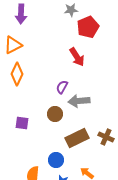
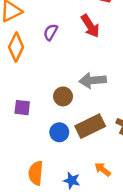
purple semicircle: (62, 87) -> (51, 32), moved
blue circle: (56, 160) -> (59, 132), moved

